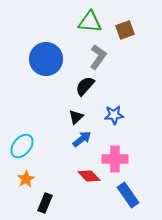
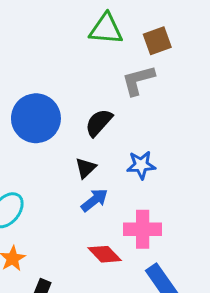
gray L-shape: (98, 57) -> (138, 80), moved, turned -140
blue circle: (46, 59) -> (36, 118), moved

